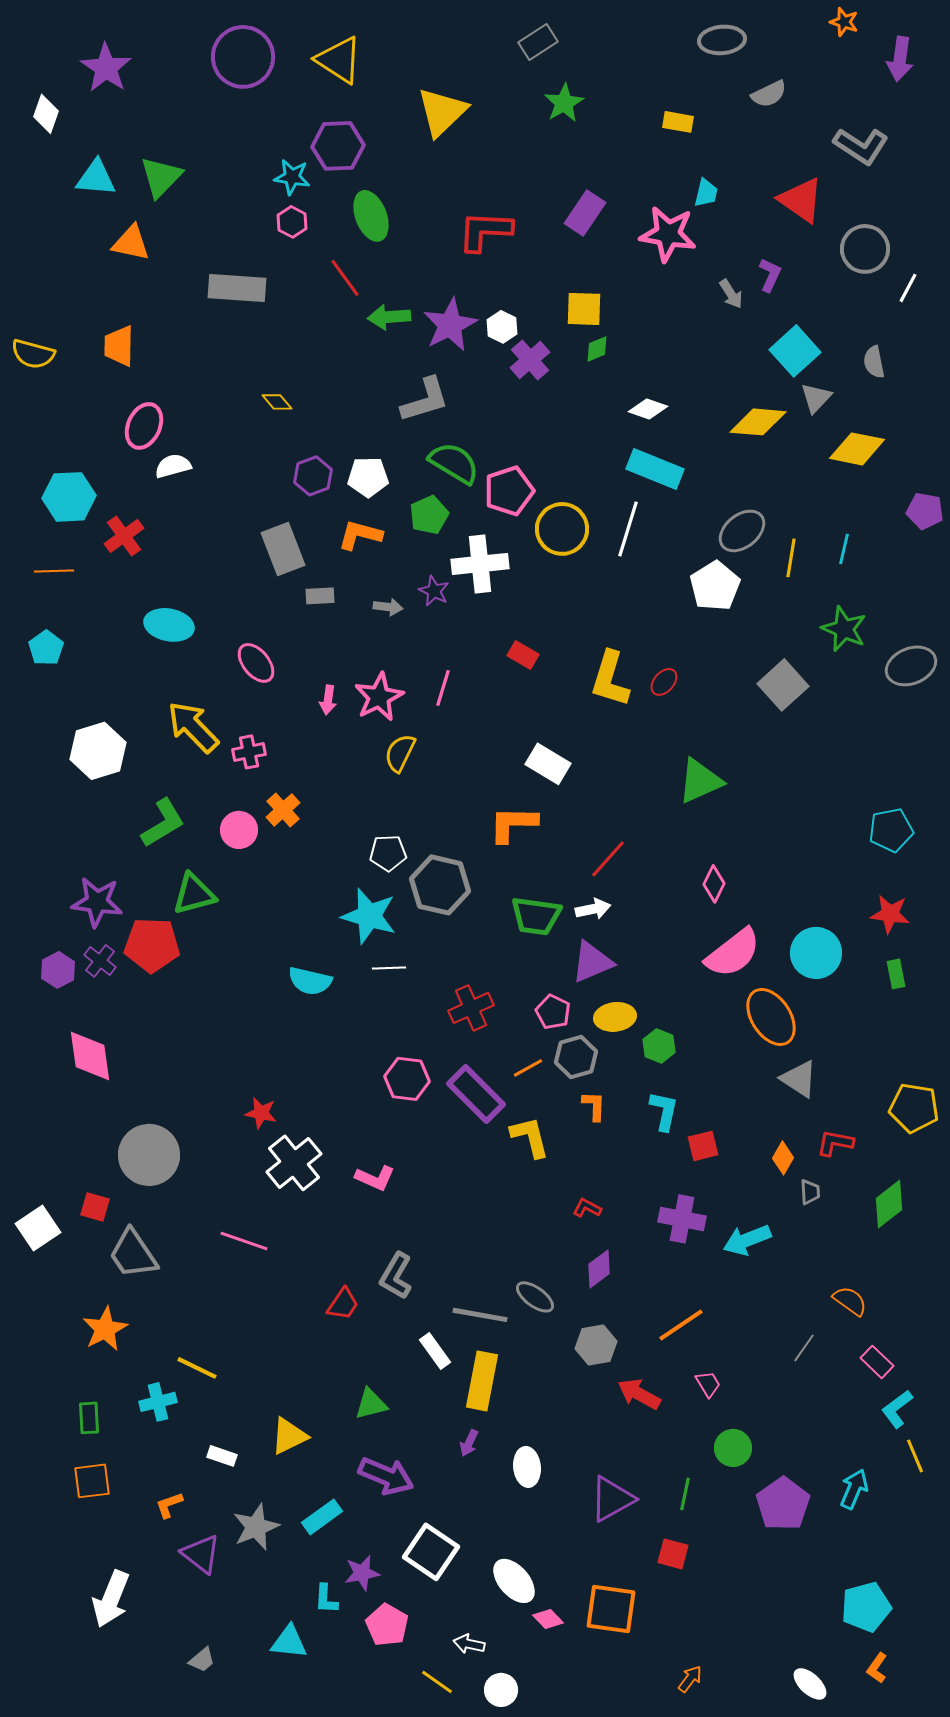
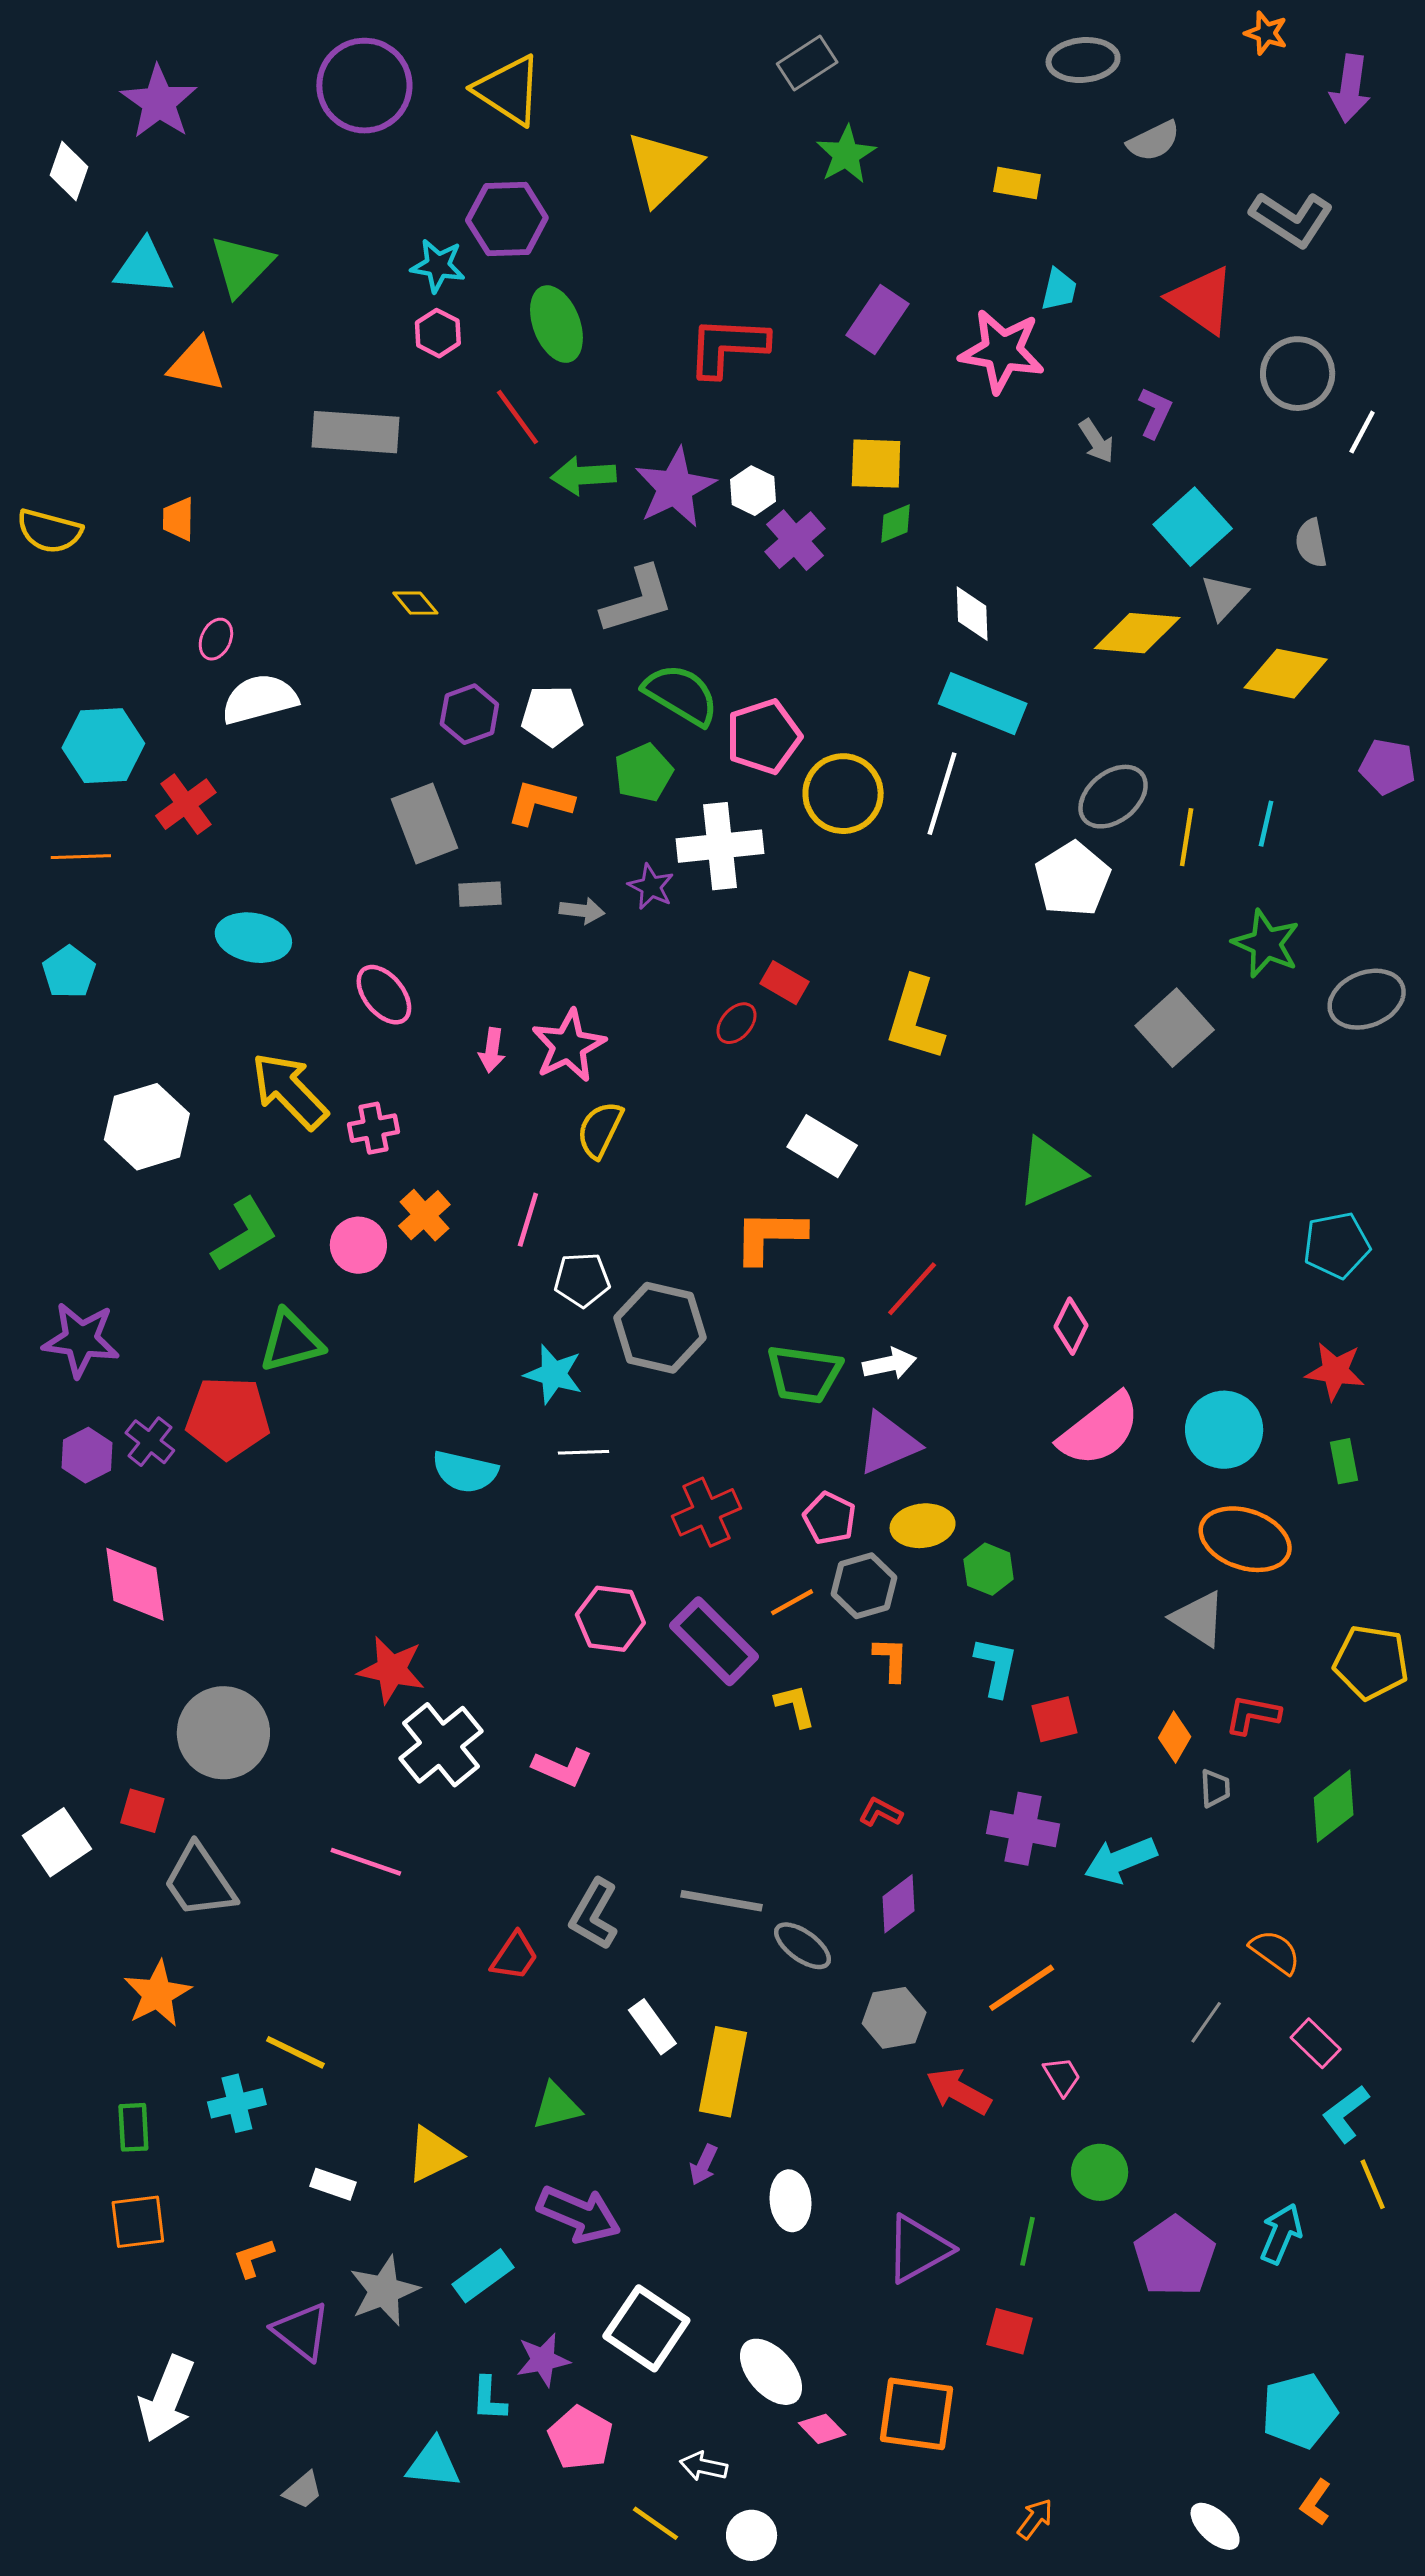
orange trapezoid: (119, 346) -> (178, 519), size x0.7
white diamond: (648, 409) -> (972, 614), turned 69
pink ellipse: (144, 426) -> (216, 639), size x0.6
white semicircle: (173, 466) -> (259, 699), size x1.4
red ellipse: (664, 682) -> (737, 1023), moved
pink line: (443, 688) -> (528, 1220), moved
purple star: (97, 902) -> (81, 1340), moved
cyan star: (369, 916) -> (553, 1374), size x0.7
orange ellipse: (771, 1017) -> (1245, 1539), moved, turned -38
red star: (261, 1113) -> (391, 1670), size x1.4
yellow L-shape: (530, 1137) -> (795, 1706), size x0.7
gray line: (480, 1315) -> (722, 1901), moved

